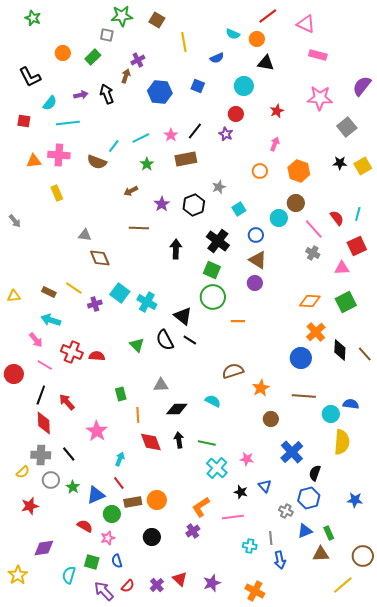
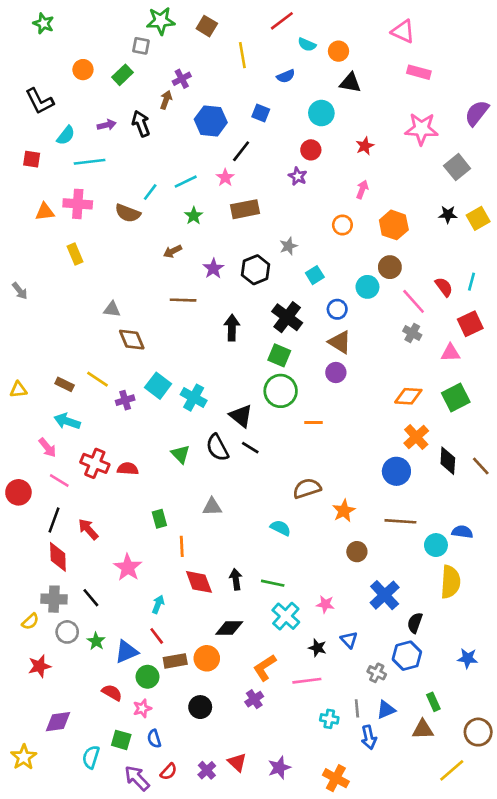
red line: (268, 16) -> (282, 21), moved
black line: (195, 131) -> (241, 151), moved
black diamond: (177, 409) -> (229, 628), moved
blue triangle: (305, 531) -> (386, 710), moved

